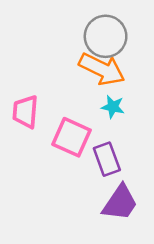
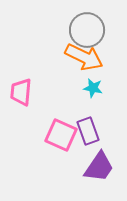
pink square: (72, 137) -> (61, 135), moved

